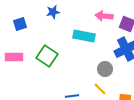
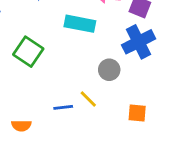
yellow line: (100, 89) -> (88, 99), moved

